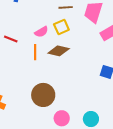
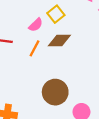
orange line: (35, 52) -> (35, 48), turned 42

